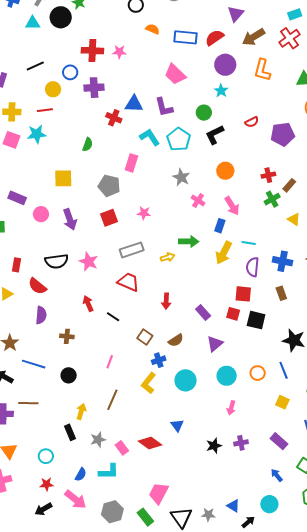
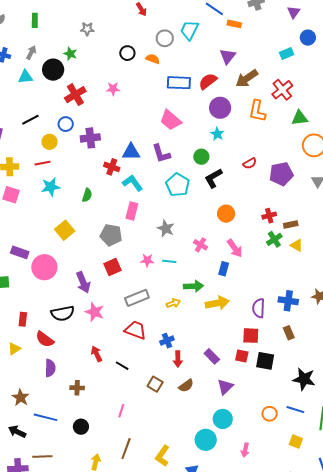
orange semicircle: (153, 29) -> (153, 59), moved
red cross: (289, 38) -> (282, 90), moved
red cross: (92, 51) -> (75, 95), moved, turned -30
pink star: (119, 52) -> (113, 89), moved
cyan star: (37, 134) -> (51, 187), moved
cyan L-shape: (150, 137) -> (133, 183), moved
gray star: (181, 177) -> (166, 228), moved
yellow square: (63, 178) -> (65, 230), turned -36
brown rectangle: (289, 185) -> (291, 225), turned 40
pink circle: (41, 214) -> (44, 267), size x1.6
purple arrow: (70, 219) -> (83, 282), moved
yellow triangle: (294, 219) -> (297, 245), moved
cyan line: (249, 243) -> (169, 261), moved
yellow arrow: (224, 253) -> (217, 303), moved, turned -125
red arrow: (166, 301) -> (178, 359), moved
blue cross: (159, 360) -> (167, 341), moved
blue line: (284, 370) -> (295, 410), turned -48
cyan circle: (227, 376) -> (223, 419), moved
cyan circle: (186, 380) -> (206, 440), moved
yellow L-shape: (148, 383) -> (162, 456), moved

